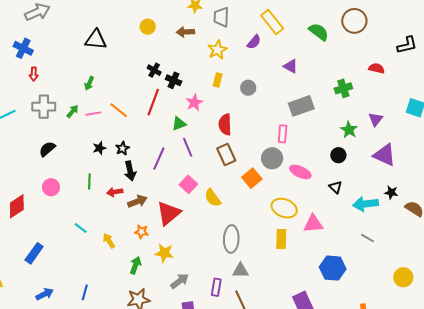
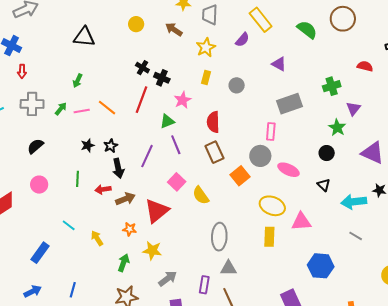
brown arrow: (185, 32) -> (174, 29), turned 36
purple triangle: (376, 119) -> (353, 109), moved
blue rectangle: (34, 253) -> (40, 253), moved

